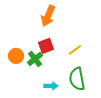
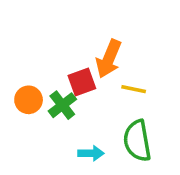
orange arrow: (48, 16) -> (109, 59), moved
yellow line: (75, 50) -> (134, 89), turned 48

